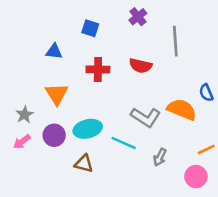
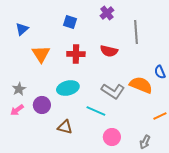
blue triangle: (54, 51) -> (22, 29), moved, turned -48
orange triangle: (57, 94) -> (41, 54), moved
cyan ellipse: (88, 129) -> (68, 88), moved
gray arrow: (160, 157) -> (145, 142), moved
pink circle: (196, 176) -> (112, 137), moved

